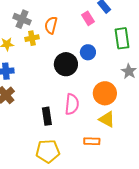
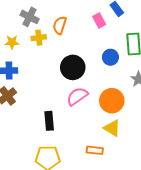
blue circle: (88, 52) -> (110, 57), moved
pink semicircle: (72, 104) -> (77, 96), moved, turned -135

